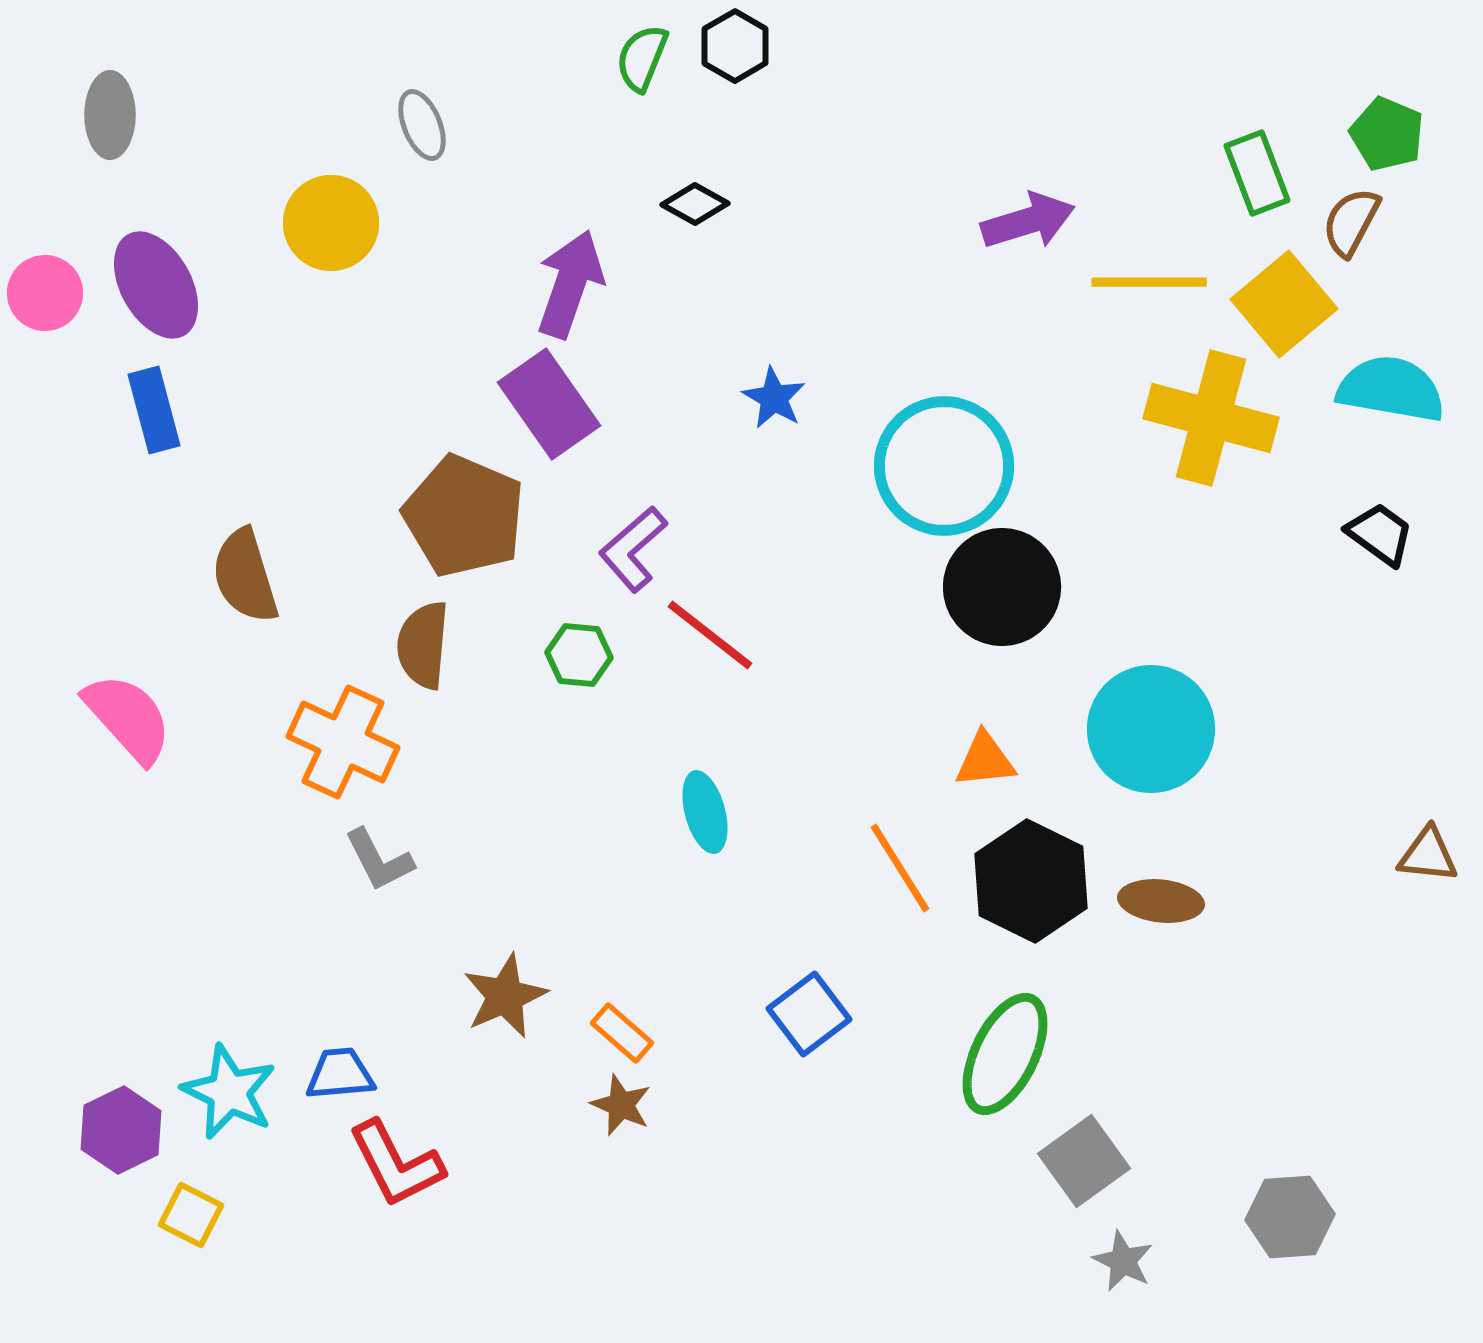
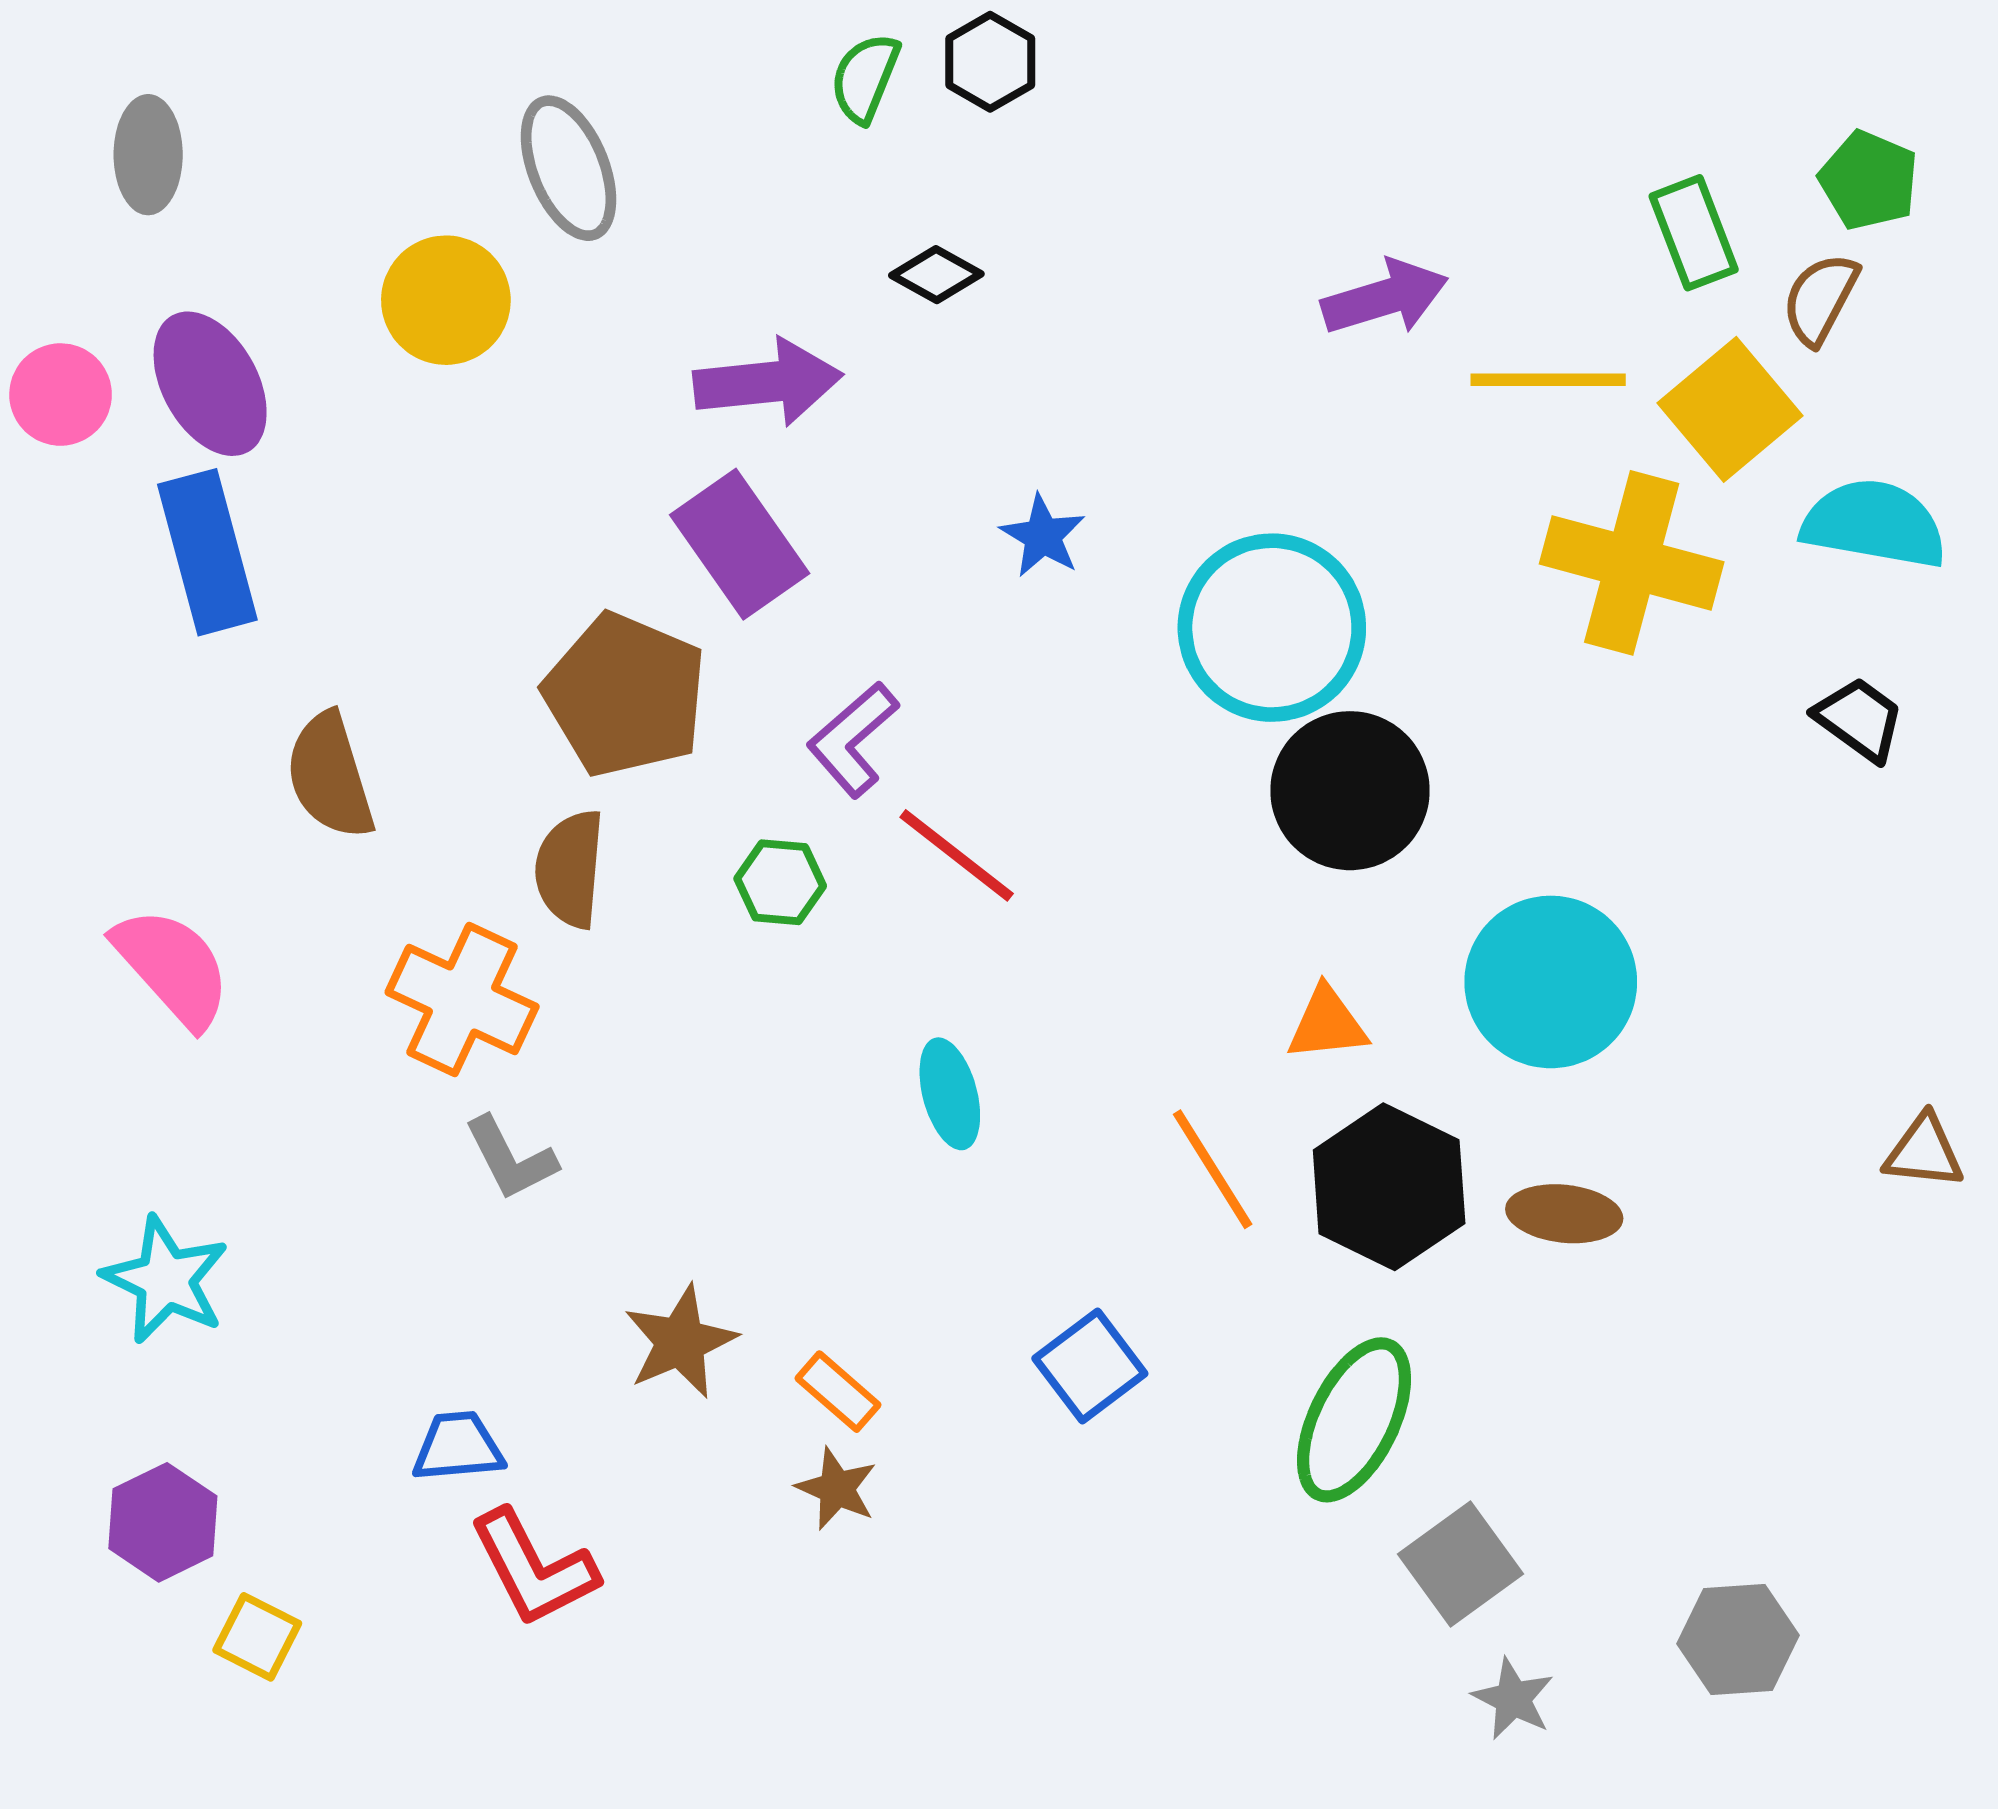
gray ellipse: (422, 125) -> (569, 168), size x1.5
purple arrow: (570, 284) -> (768, 382), turned 65
blue rectangle: (154, 410) -> (207, 552), size x1.4
cyan star: (229, 1092) -> (166, 1280), moved

